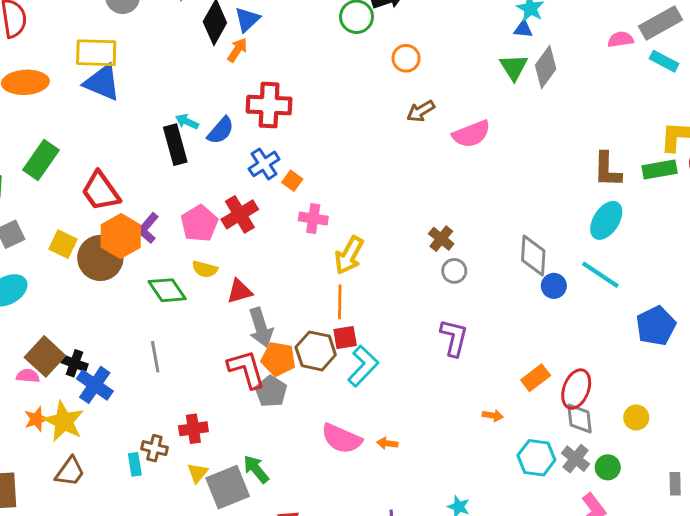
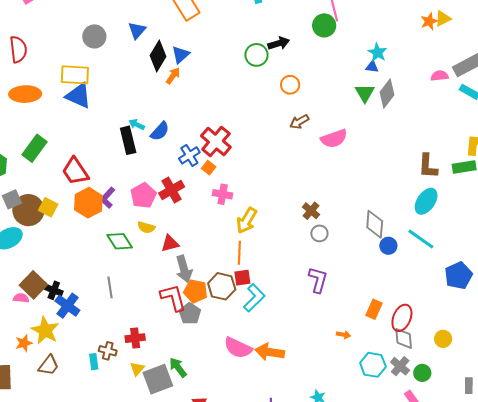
red cross: (269, 105) -> (216, 142), moved, turned 36
brown circle: (100, 258) -> (28, 210), moved
orange rectangle: (536, 378) -> (374, 309), turned -30
orange star: (36, 419) -> (24, 343), moved
orange arrow: (387, 443) -> (270, 352), size x2.0

